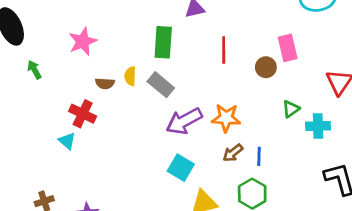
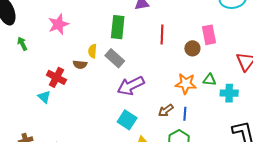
brown semicircle: (105, 83) -> (80, 65), moved
green triangle: (291, 109) -> (210, 80), turned 40
orange star: (226, 118) -> (186, 84), moved

